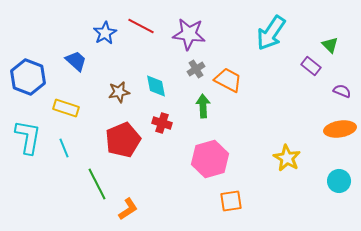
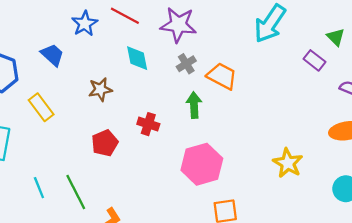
cyan diamond: (156, 86) -> (137, 58), moved
yellow rectangle: (66, 108) -> (41, 107), turned 35
red pentagon: (123, 140) -> (105, 143), size x0.7
cyan line: (64, 148) -> (39, 188), moved

